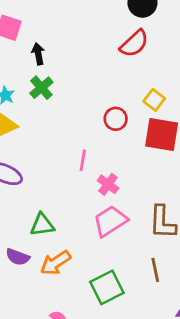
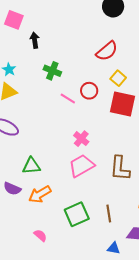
red semicircle: (134, 44) -> (107, 51), moved
green cross: (41, 88) -> (52, 71), moved, turned -30
pink line: (83, 160) -> (68, 99), moved, turned -70
brown line: (155, 270) -> (109, 213), moved

